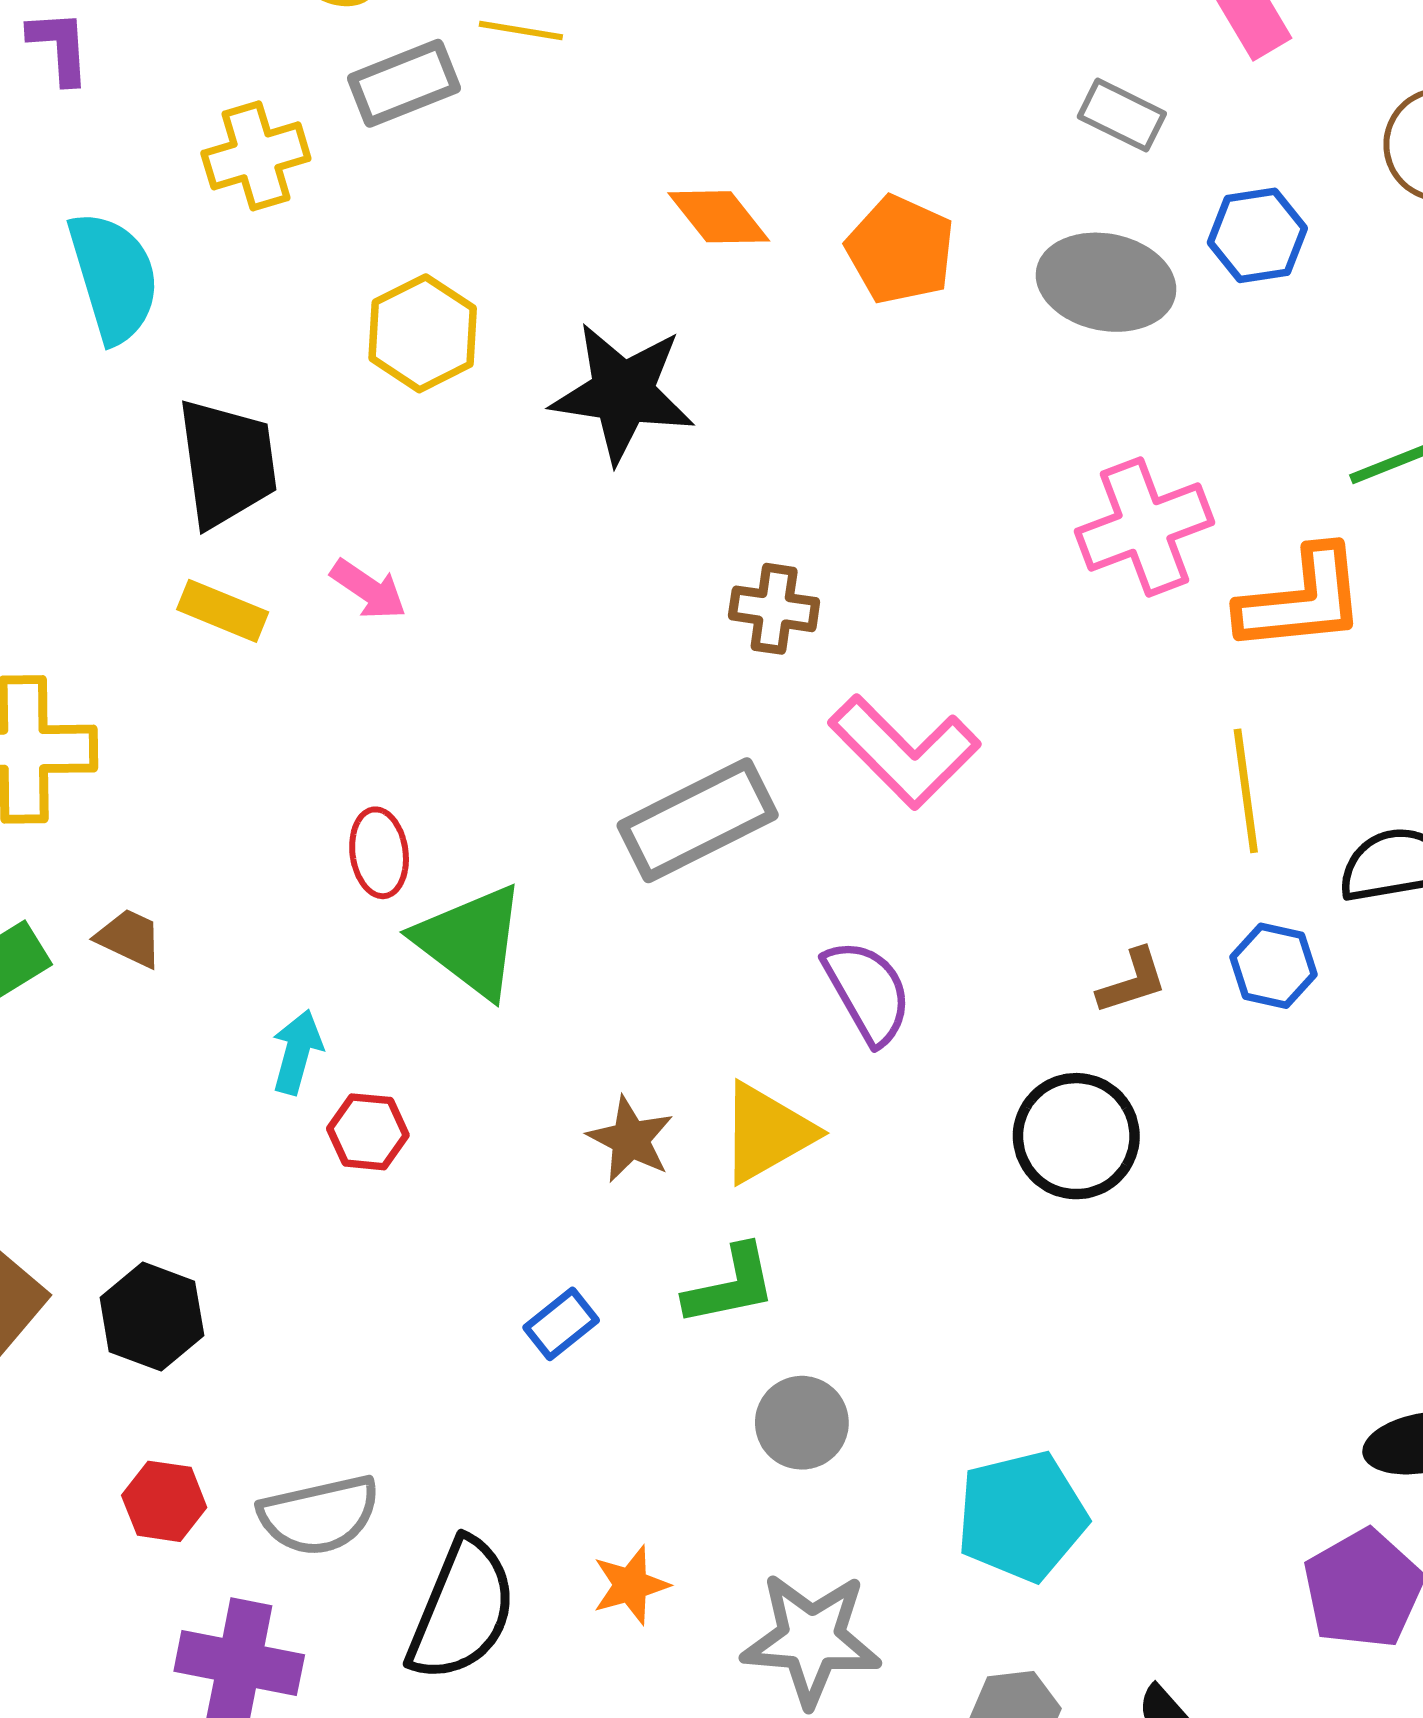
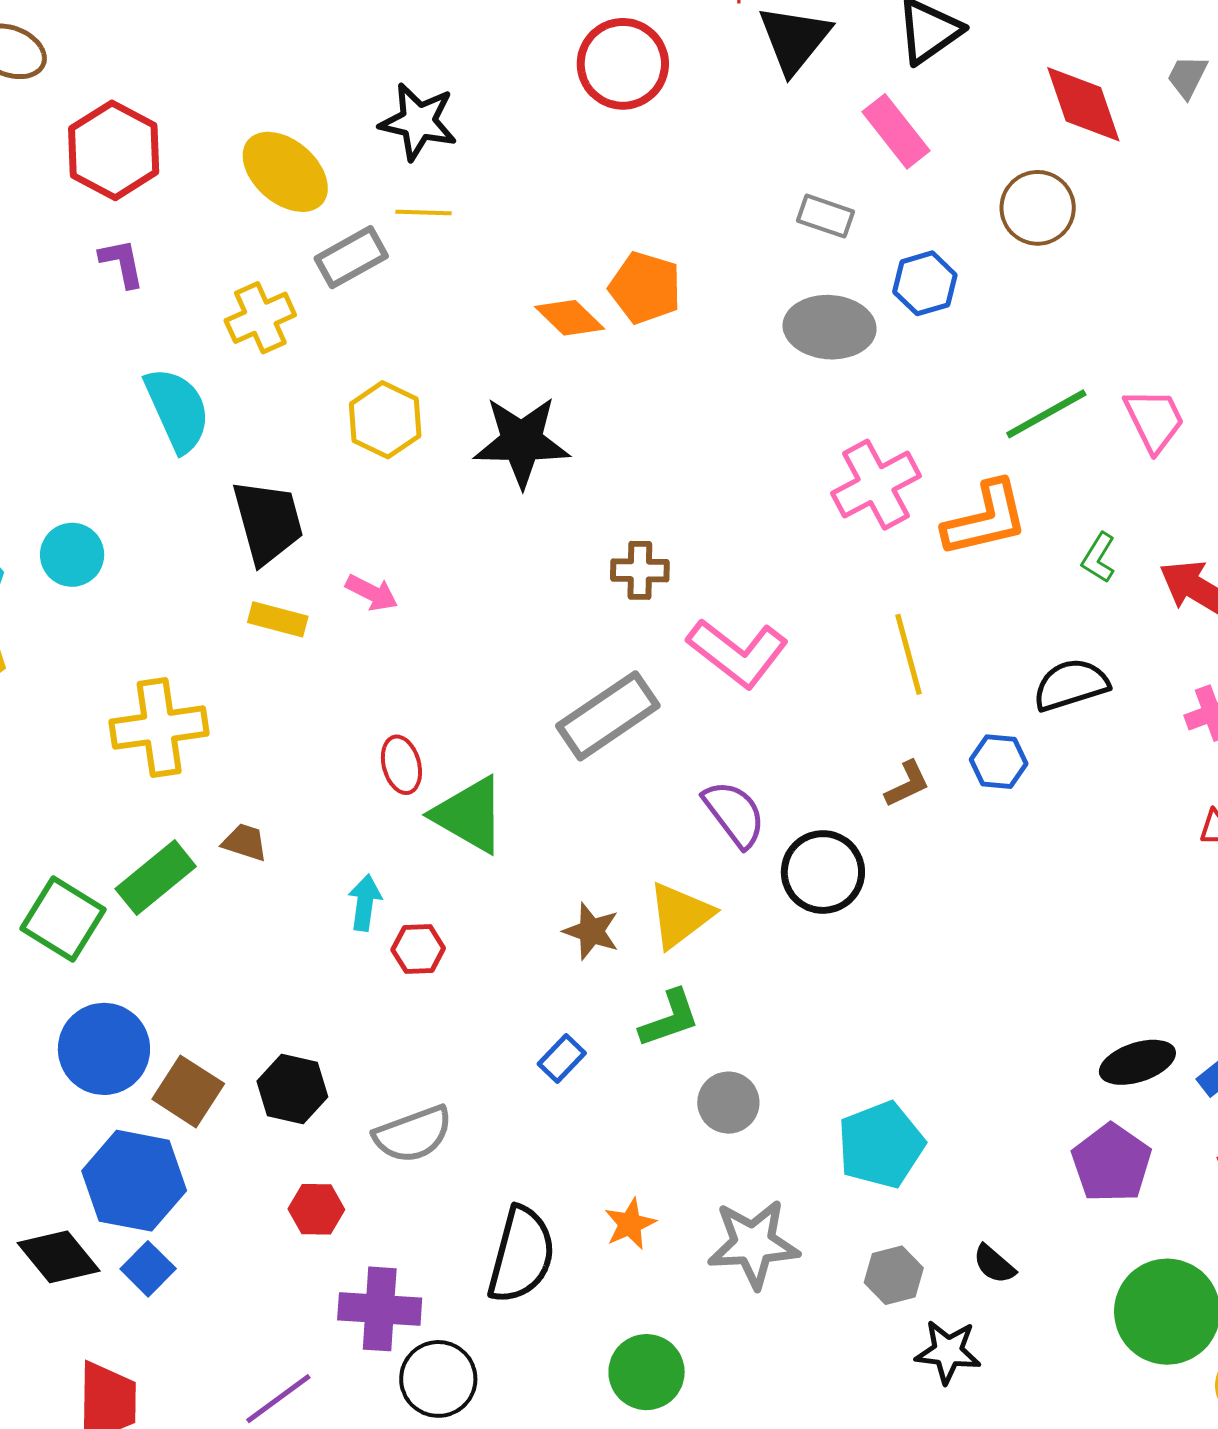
orange pentagon: (900, 250) -> (645, 288), moved
yellow line: (1246, 791) -> (909, 654), moved
black circle: (1076, 1136) -> (823, 872), moved
gray semicircle: (319, 1515) -> (413, 1134), moved

